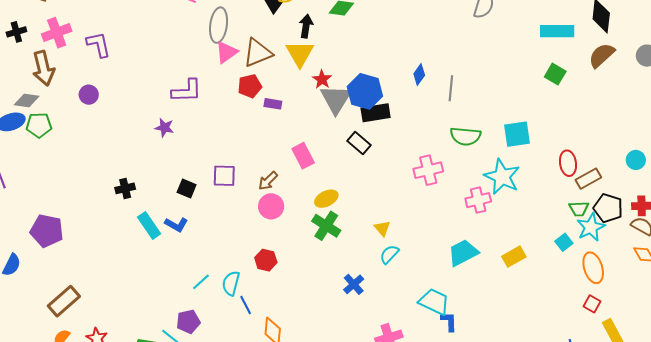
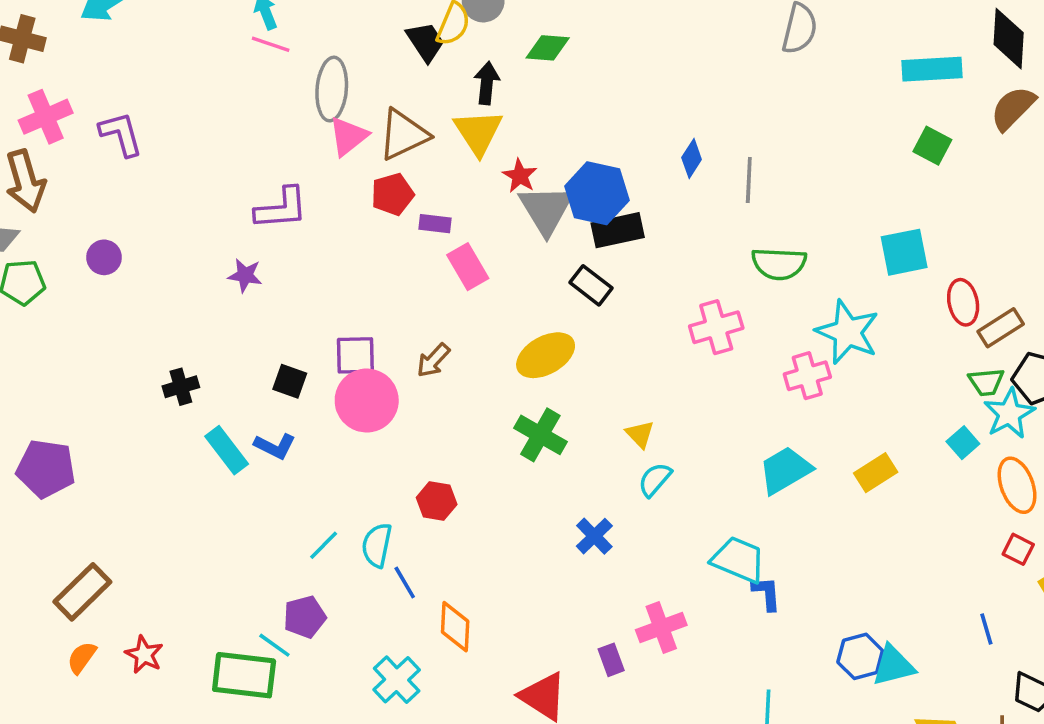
purple circle: (89, 95) -> (104, 257), moved
cyan square: (517, 134) -> (904, 252), moved
pink rectangle: (303, 156) -> (468, 267), moved
yellow ellipse: (326, 199) -> (546, 355), moved, size x1.4
pink circle: (271, 206) -> (367, 401), moved, size x1.4

